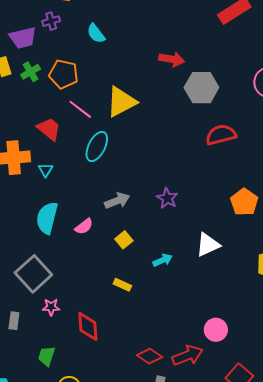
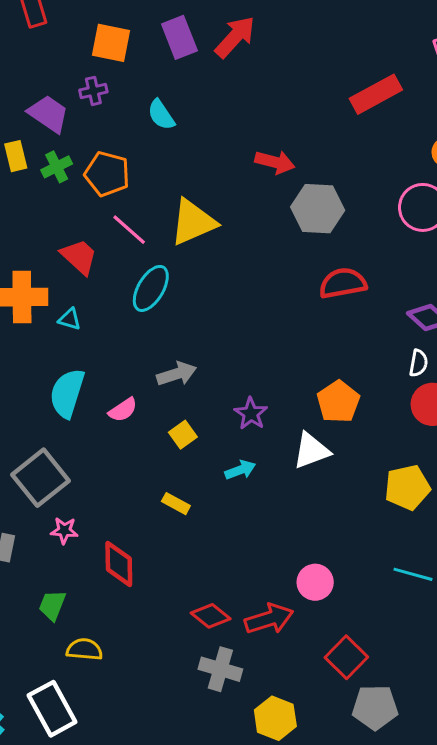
purple trapezoid: (23, 38) -> (48, 114), turned -136
cyan triangle: (46, 170) -> (70, 319), turned -49
purple star: (167, 198) -> (251, 414), moved
orange pentagon: (244, 202) -> (338, 402), moved

